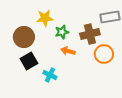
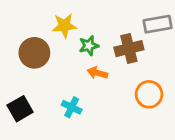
orange circle: (104, 54) -> (149, 94), moved
black square: (29, 61) -> (20, 109), moved

